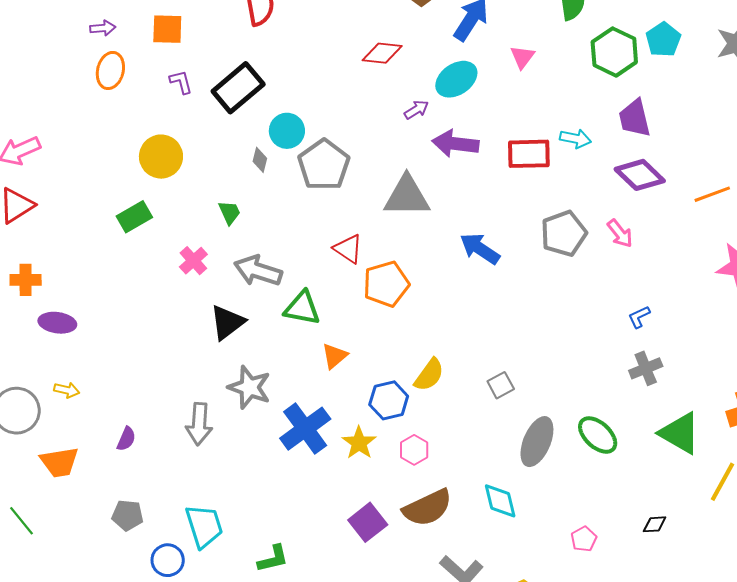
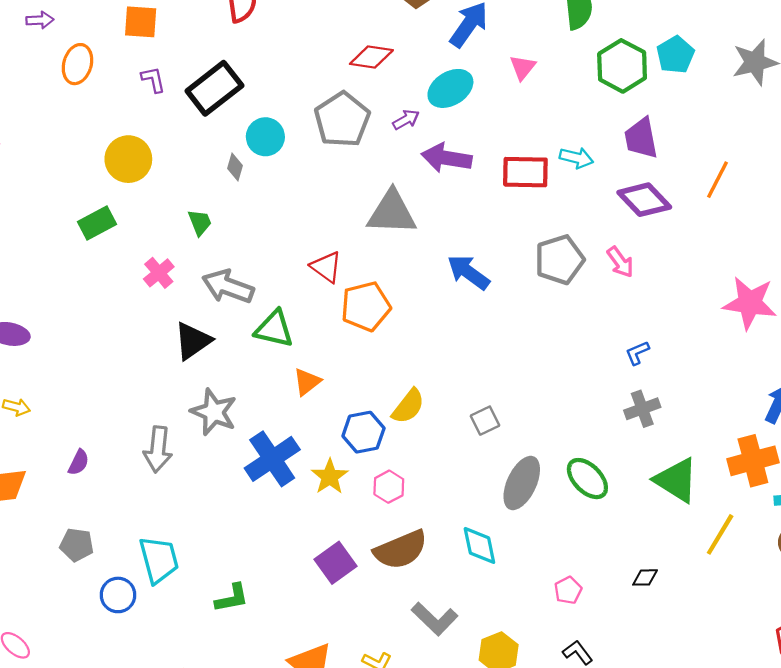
purple arrow: (103, 28) -> (40, 20), moved
gray pentagon: (324, 165) -> (342, 120), moved
orange line: (712, 194) -> (718, 180), moved, turned -45

